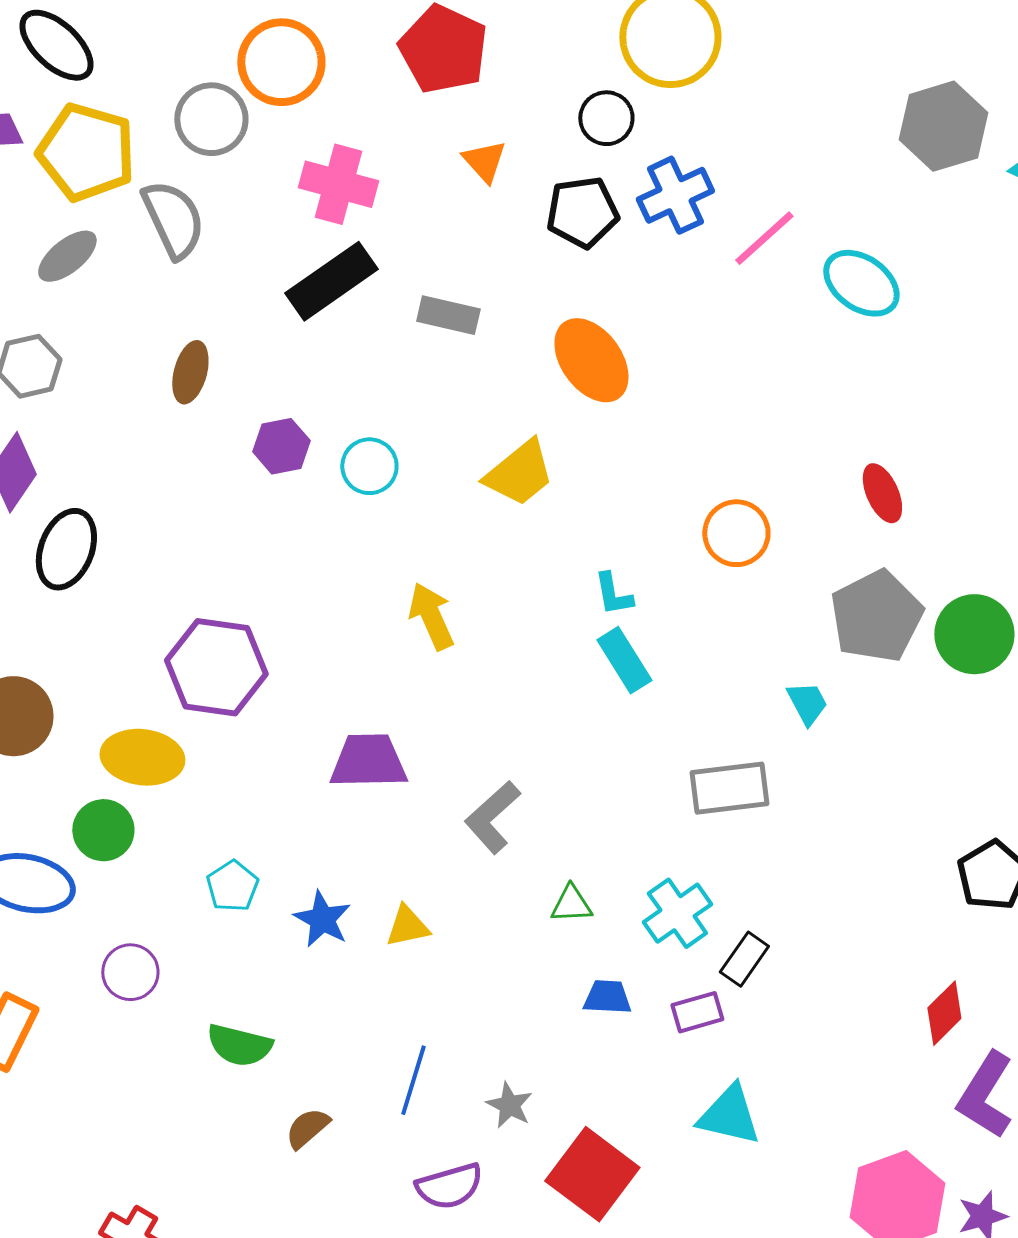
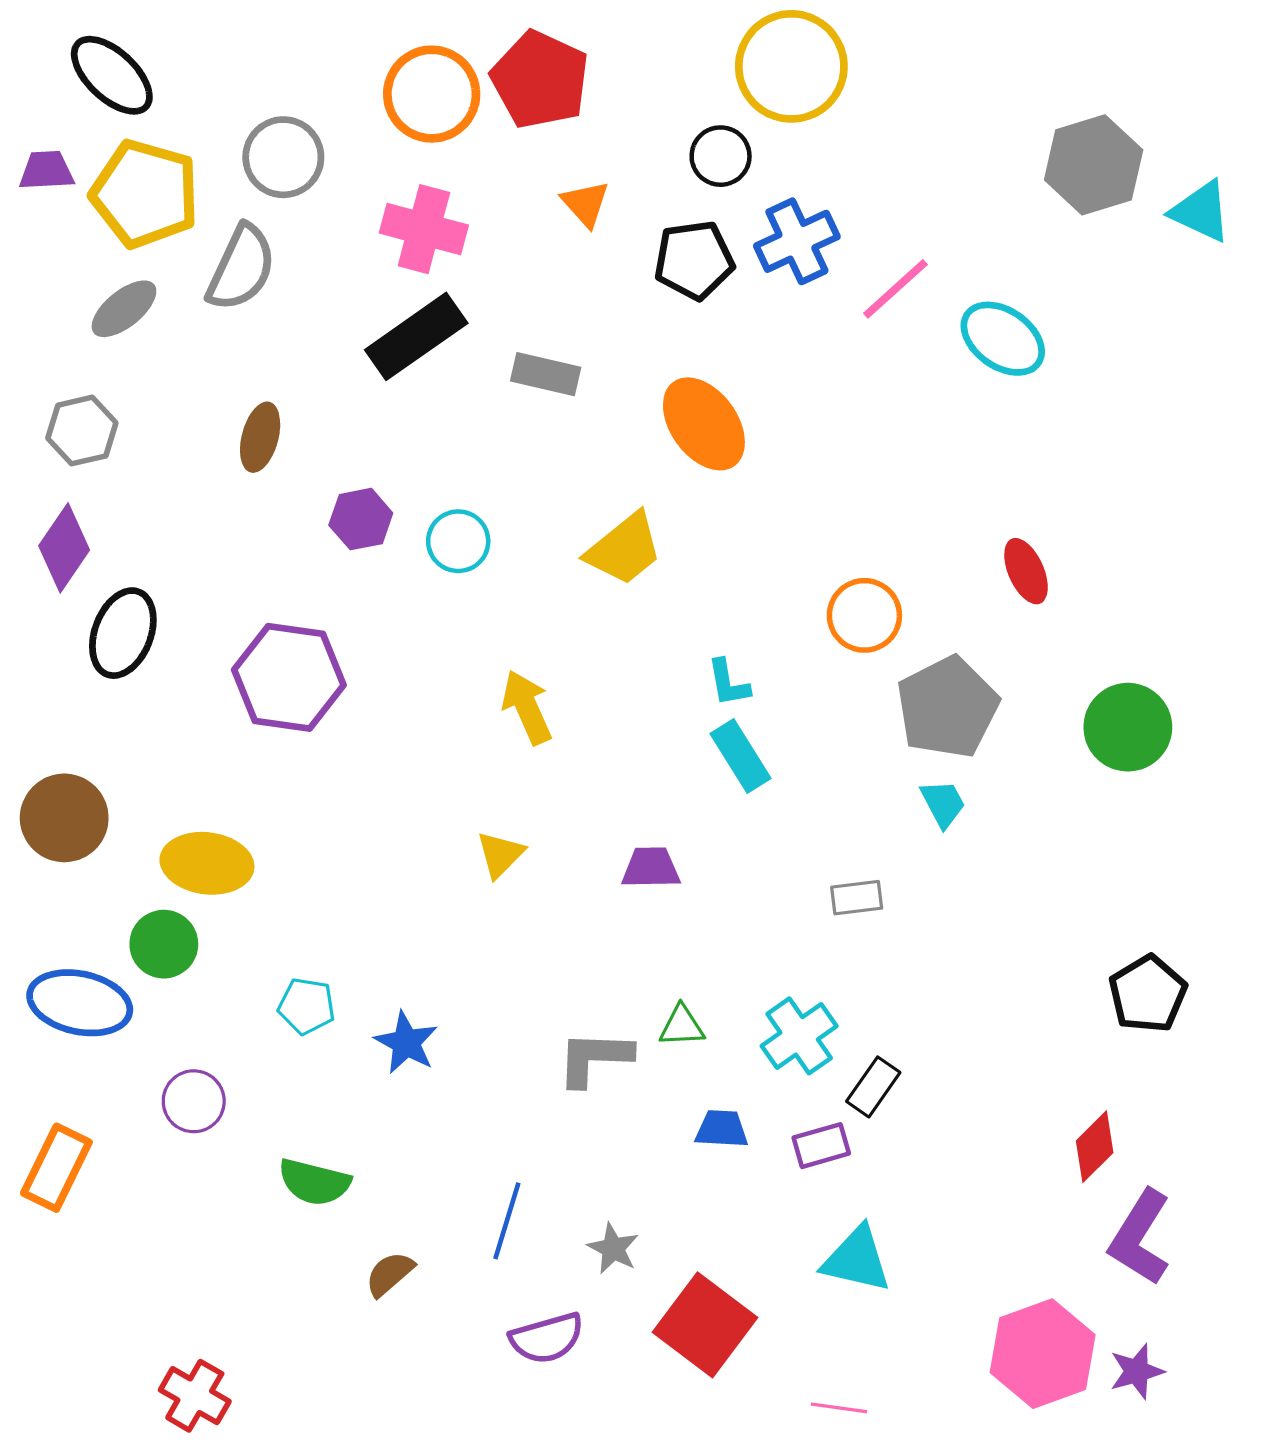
orange circle: (281, 62) -> (432, 94), moved
gray semicircle: (173, 219) -> (241, 268), turned 50
gray pentagon: (876, 616) -> (947, 707), moved
purple hexagon: (216, 667) -> (289, 677), moved
purple trapezoid: (368, 761) -> (651, 868), moved, size x0.7
gray rectangle: (729, 788) -> (857, 898), size x0.6
gray L-shape: (492, 817) -> (594, 1058), moved, turned 44
cyan pentagon: (232, 886) -> (307, 1006), turned -30
yellow triangle: (407, 926) -> (500, 854), moved, turned -33

